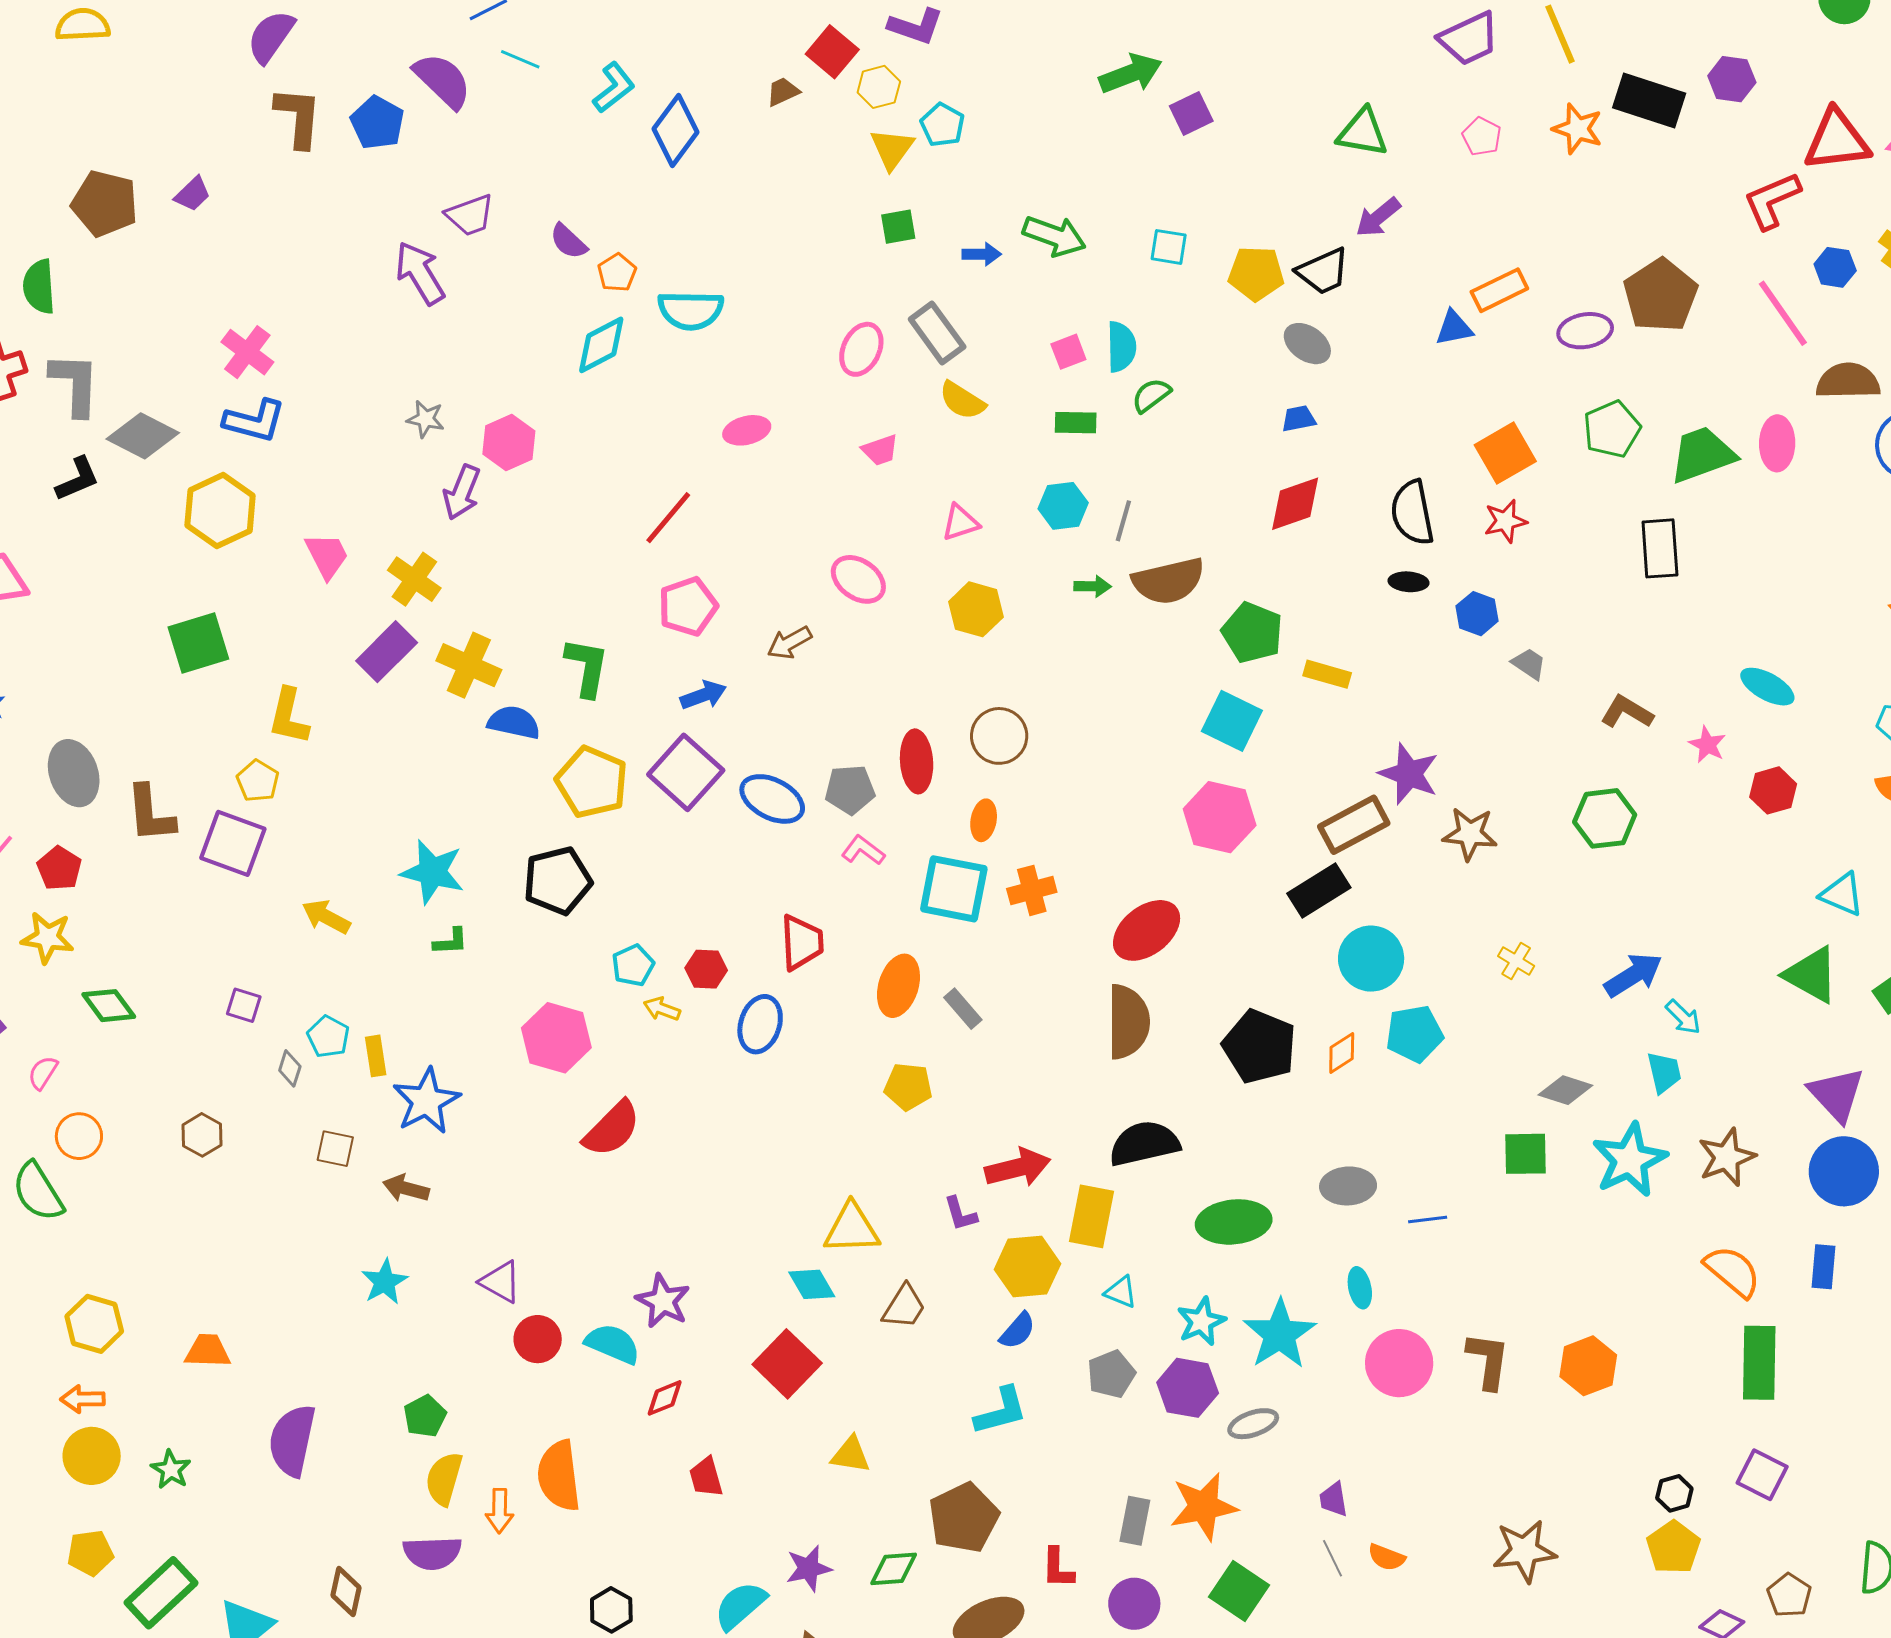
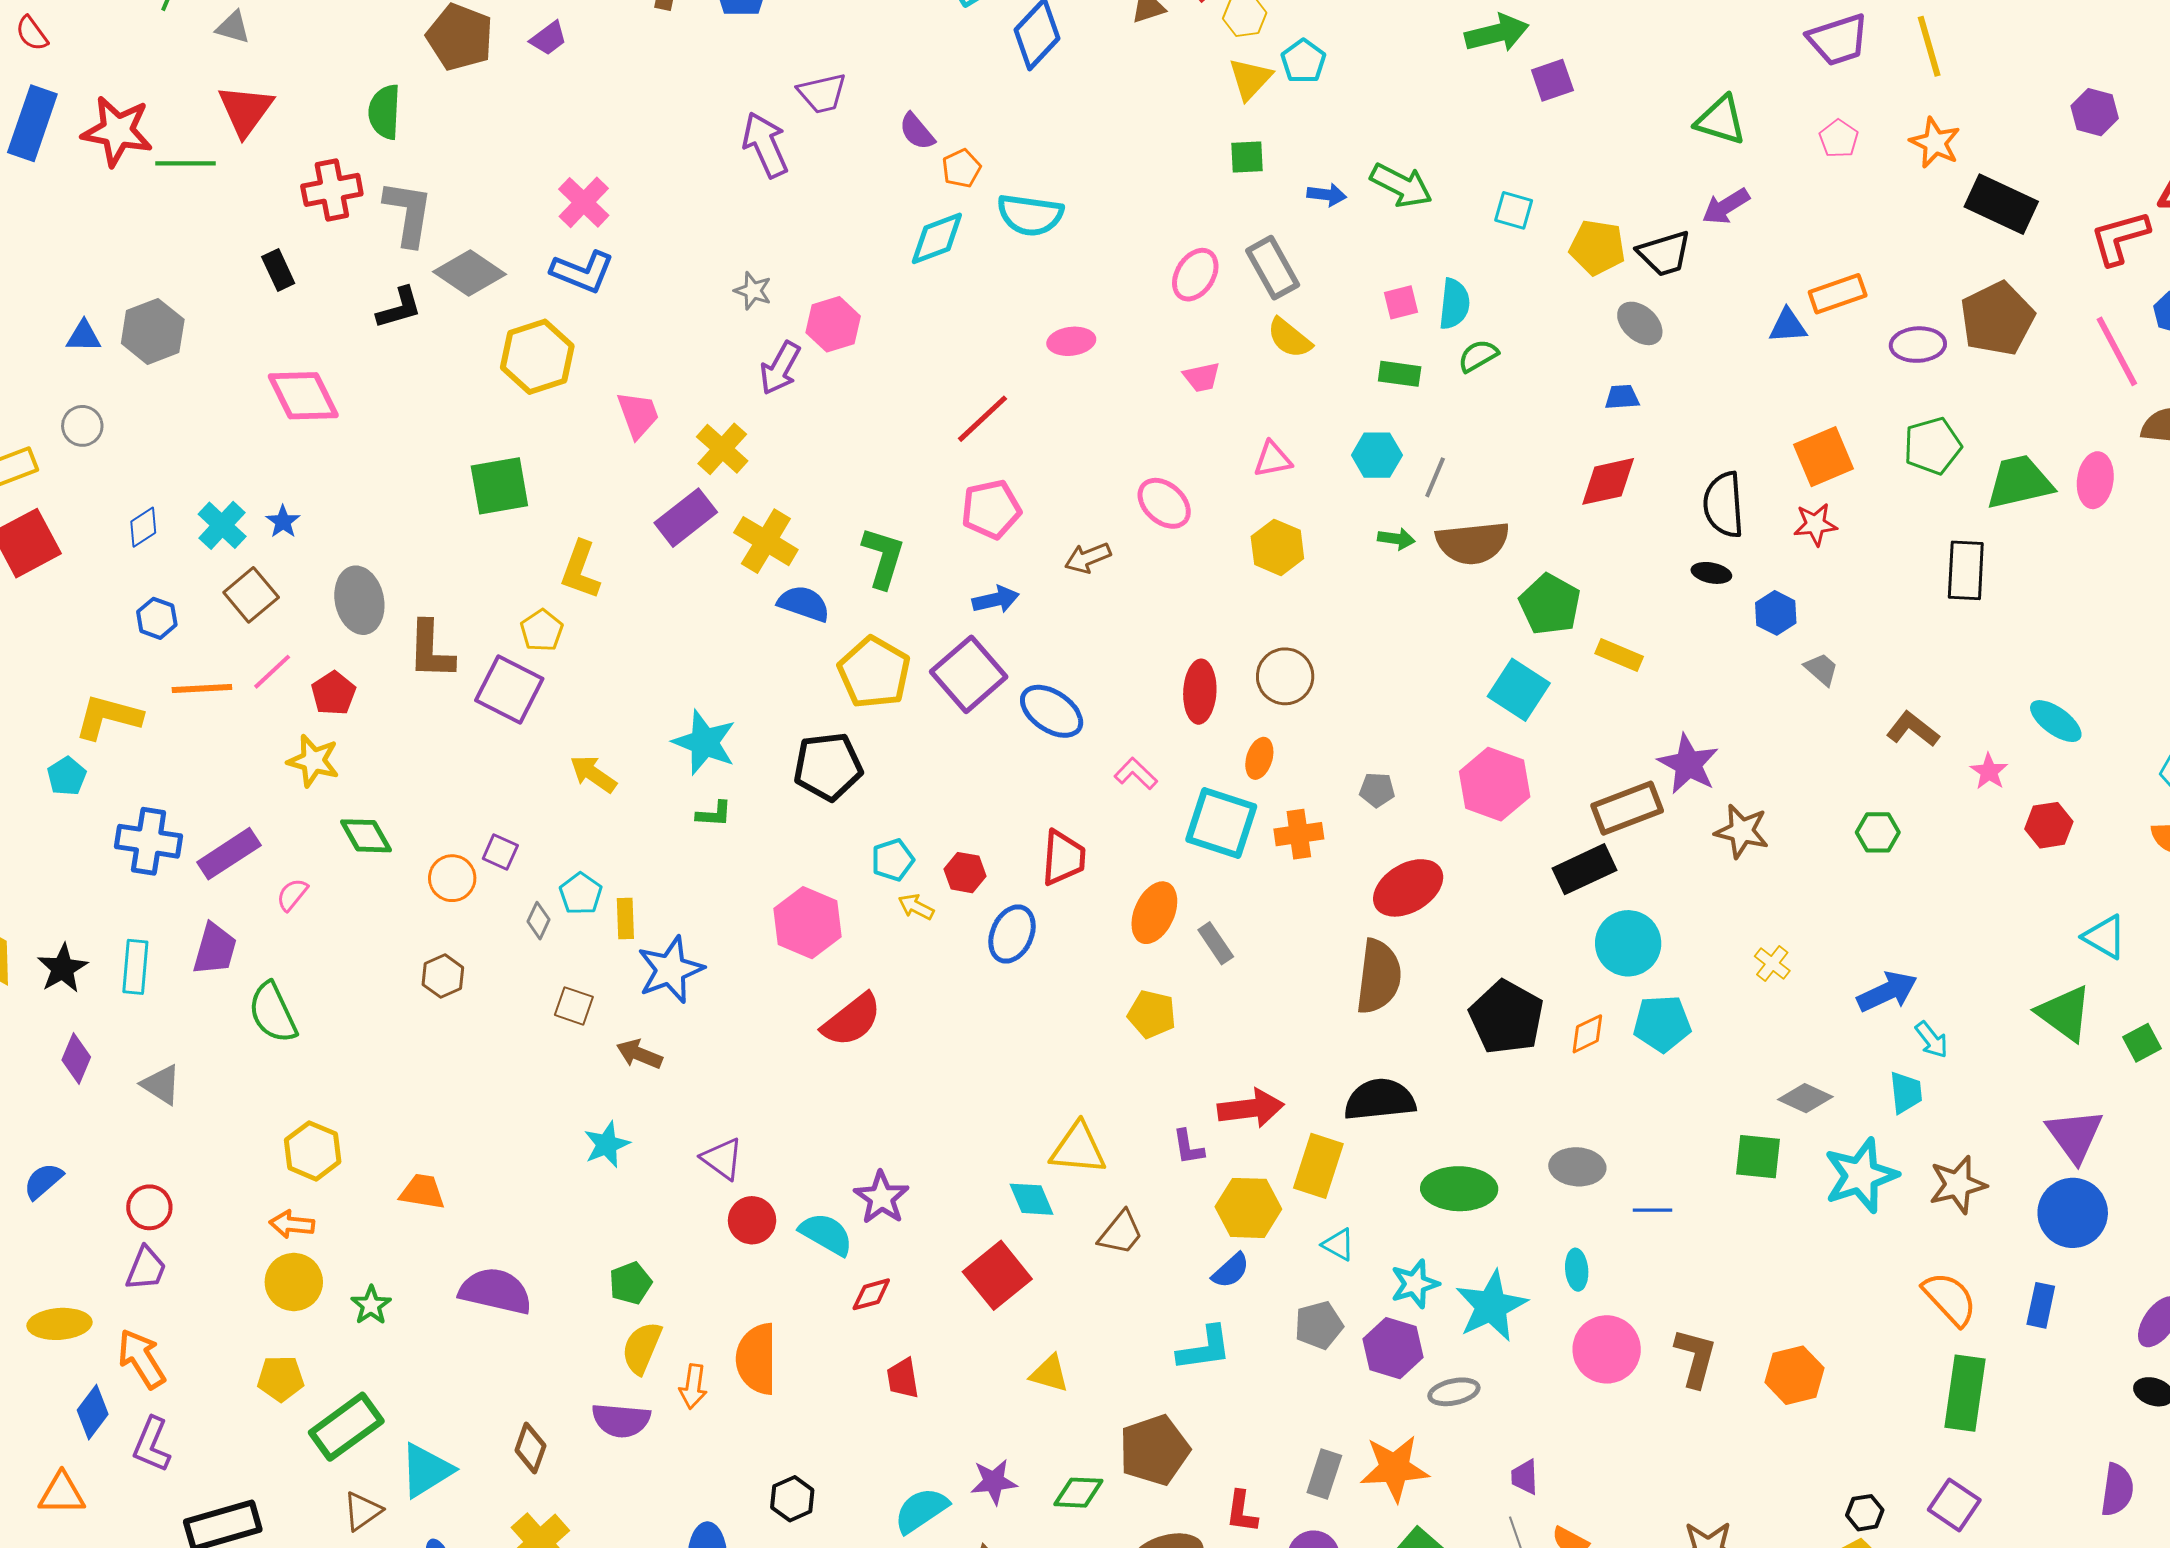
black rectangle: (1649, 101) -> (2001, 204), moved
gray pentagon: (850, 790) -> (1377, 790), moved, size x0.7
green hexagon: (1605, 818) -> (1878, 832), size x0.7
orange circle: (79, 1136) -> (452, 878), moved
purple semicircle: (292, 1440) -> (496, 1291), turned 84

